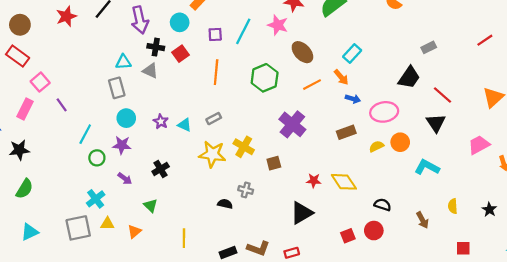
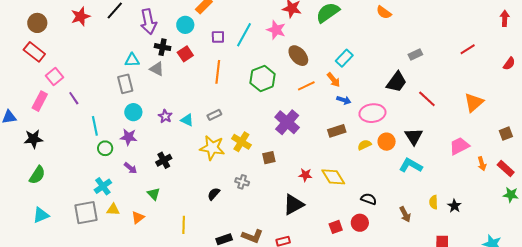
black triangle: (436, 123) -> (414, 136), moved
cyan line: (85, 134) -> (95, 126), turned -42
black semicircle: (225, 204) -> (214, 194), moved, turned -64
black star: (489, 210) -> (454, 206), moved

